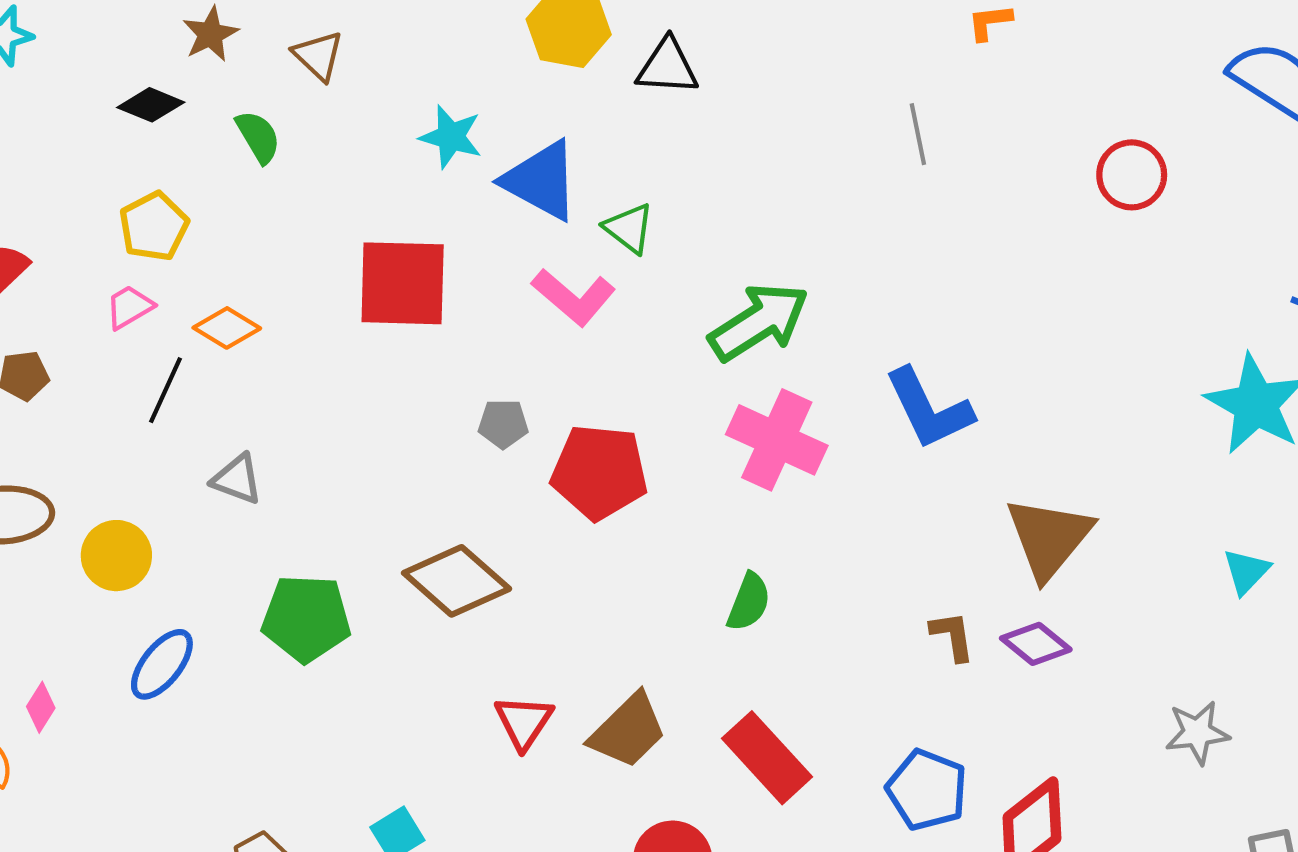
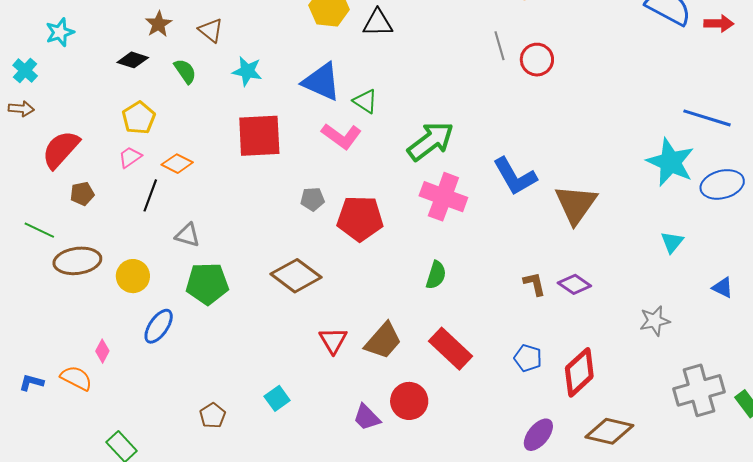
cyan star: (451, 137) -> (247, 71), moved
red circle: (1132, 175) -> (537, 60), moved
brown triangle: (1049, 538) -> (576, 204), moved
green pentagon: (306, 618) -> (207, 284), moved
blue pentagon: (927, 790) -> (528, 358), size x0.7

